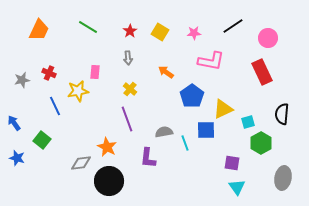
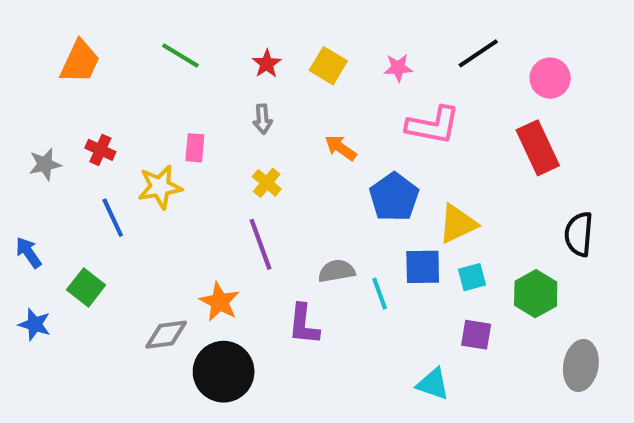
cyan square: (248, 122) -> (472, 277), moved
cyan triangle: (237, 187) -> (433, 384), moved, turned -36

